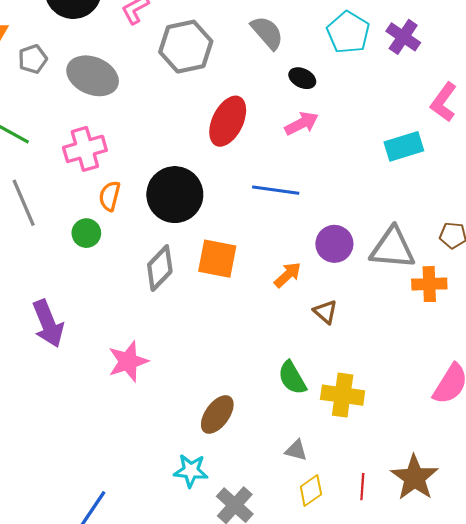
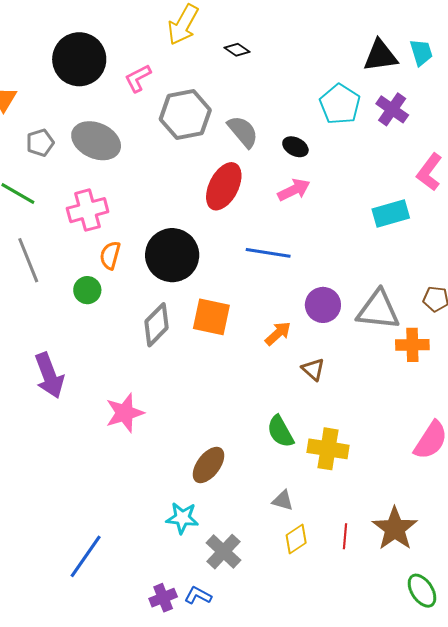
gray semicircle: (267, 33) -> (243, 132), moved
gray pentagon: (33, 59) -> (40, 143), moved

